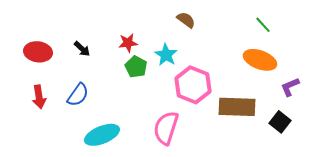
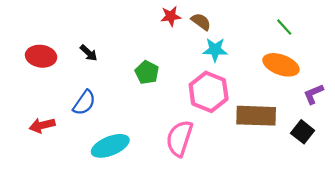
red star: (128, 43) -> (171, 16), moved
cyan star: (166, 55) -> (215, 50), moved, turned -30
red arrow: (39, 97) -> (42, 125), moved, turned 85

